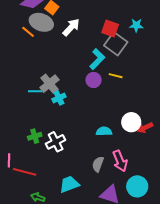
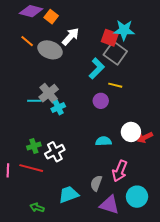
gray ellipse: (41, 22) -> (50, 50), moved
cyan star: (136, 25) -> (124, 30), moved, size x1.5
purple circle: (94, 80) -> (101, 101), moved
pink arrow: (120, 161) -> (120, 171), turned 45
gray semicircle: (98, 164) -> (96, 183), moved
red line: (25, 172) -> (31, 168), moved

